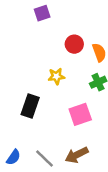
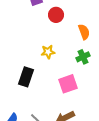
red circle: (74, 44) -> (56, 15), moved

